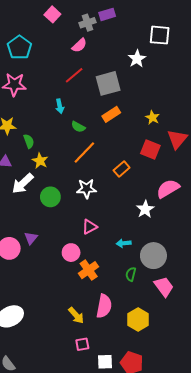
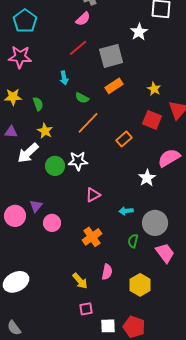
green semicircle: (29, 141) -> (38, 104), moved
white star: (86, 189) -> (78, 161), moved
pink circle: (71, 253) -> (52, 223), moved
pink semicircle: (104, 306) -> (107, 272), size x0.7

